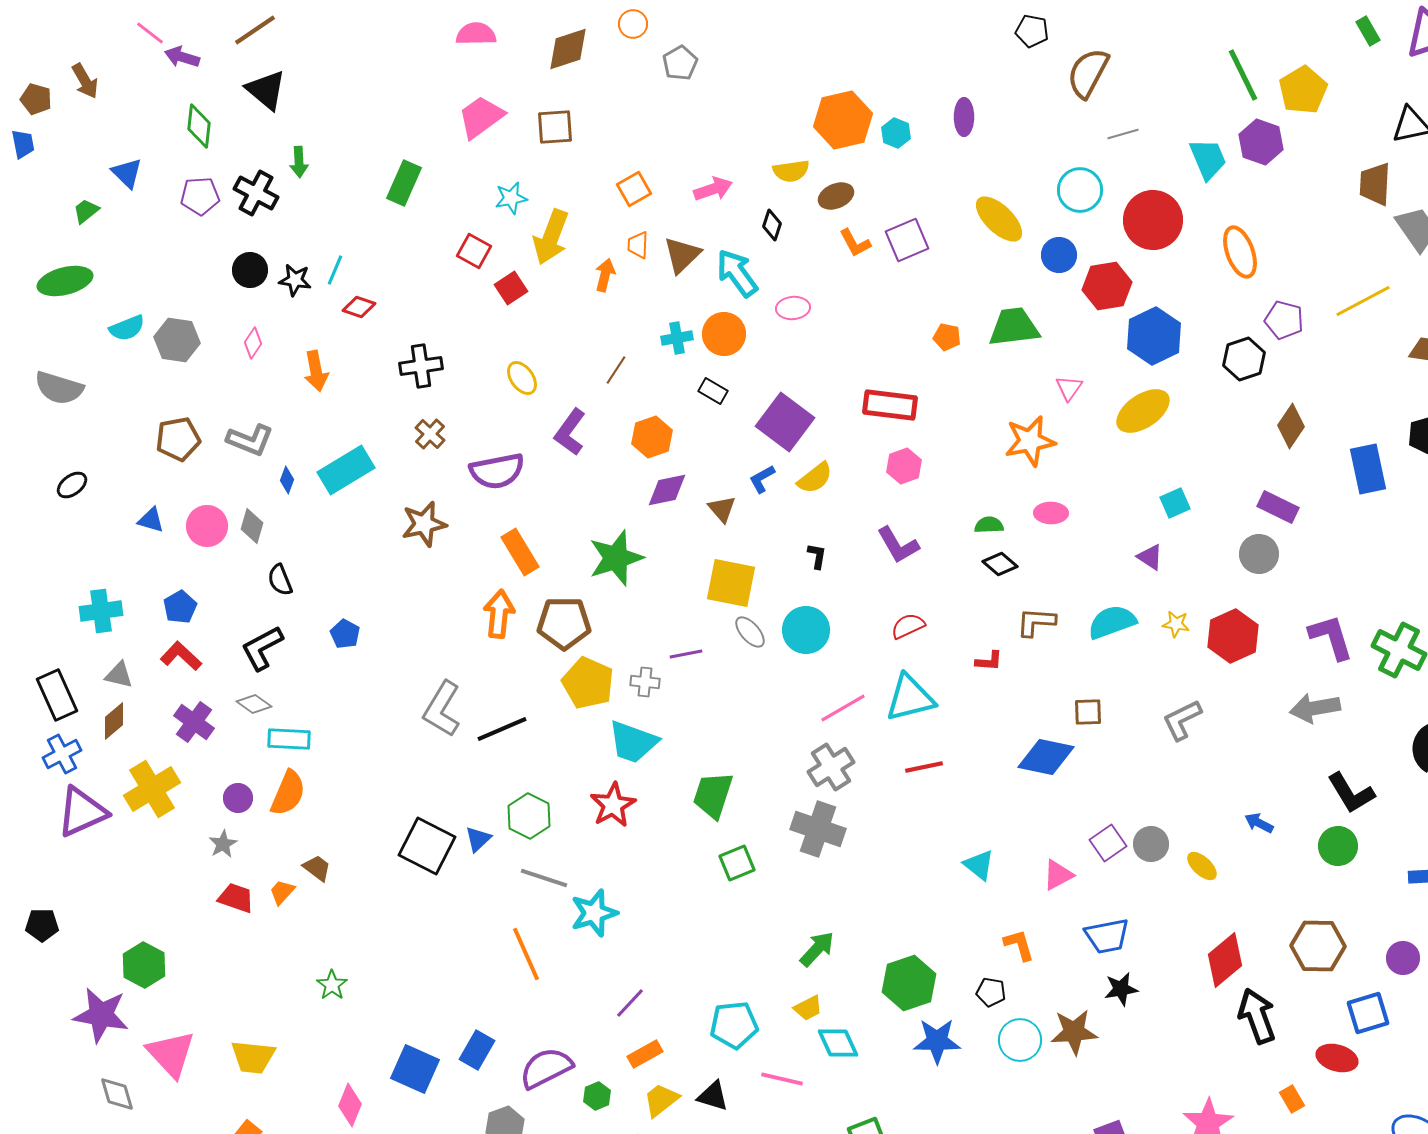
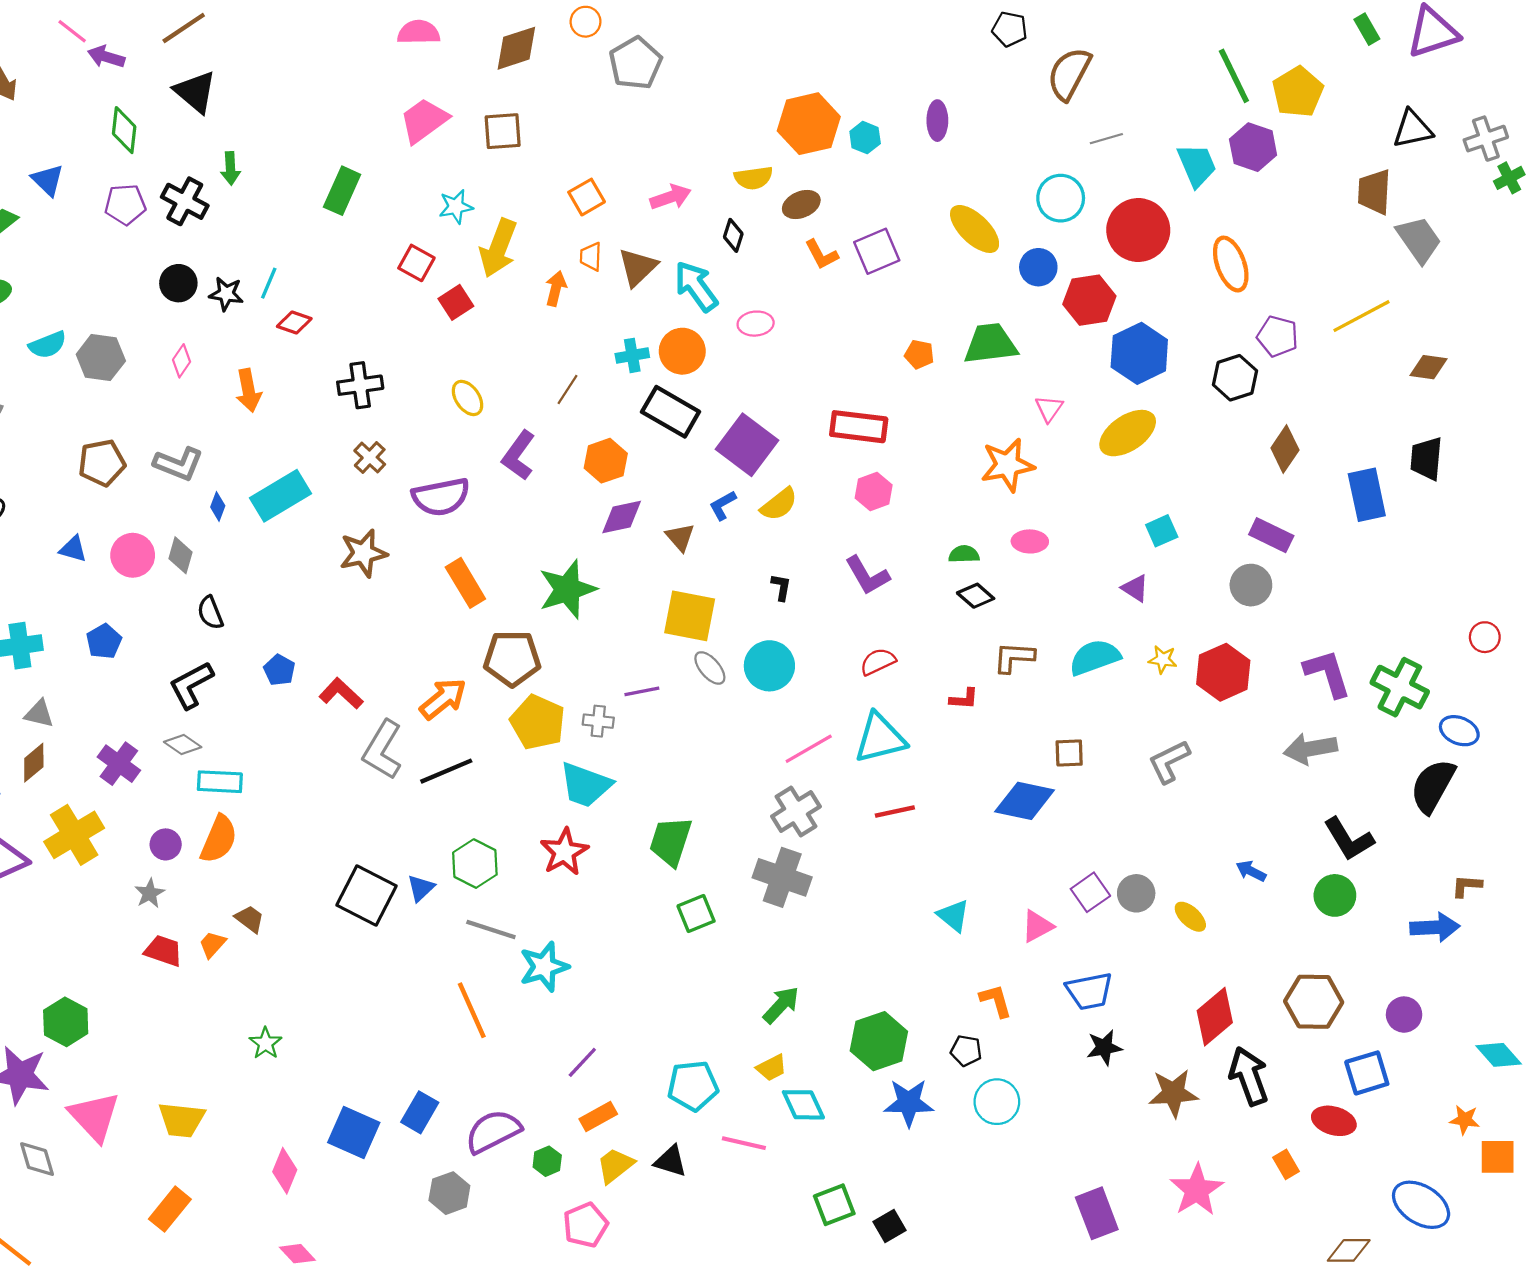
gray pentagon: (680, 63) -> (635, 63), size x1.4
black rectangle: (713, 391) -> (671, 412), size x1.8
orange arrow: (499, 614) -> (443, 699), moved, turned 45
red L-shape: (181, 656) -> (341, 693), moved
brown star: (1074, 1032) -> (1173, 1093), moved

